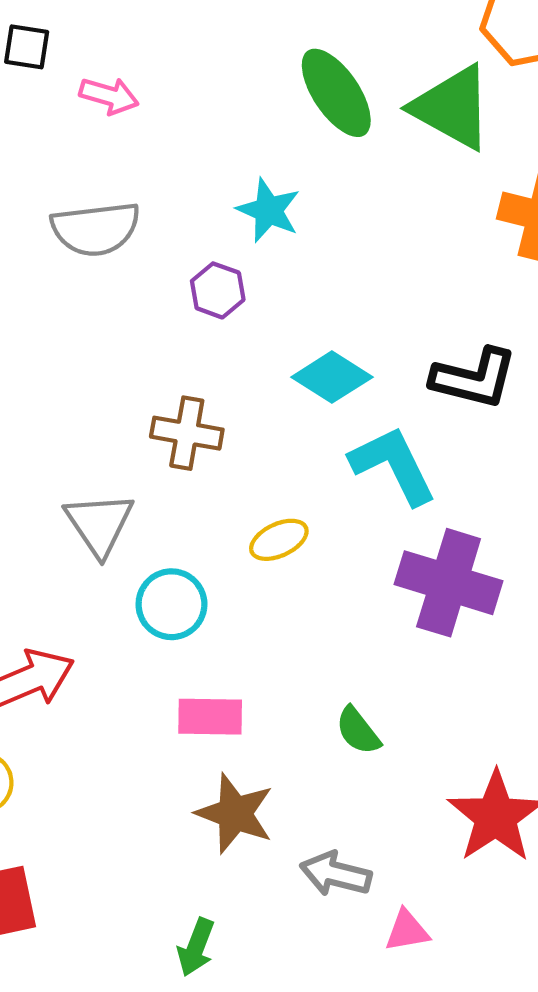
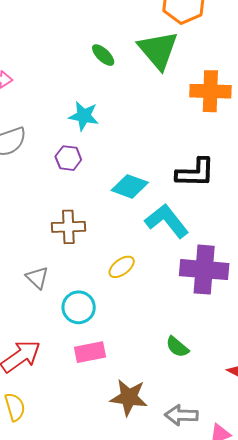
green ellipse: (336, 93) -> (103, 55), size x0.6
green triangle: (452, 107) -> (158, 50), turned 33
gray triangle: (99, 524) -> (37, 278), size x0.7
pink rectangle: (210, 717) -> (90, 352), moved

